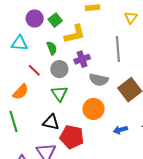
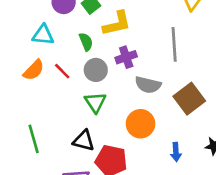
orange semicircle: (21, 92) -> (34, 70), moved
blue arrow: (120, 130) -> (176, 152), turned -80

